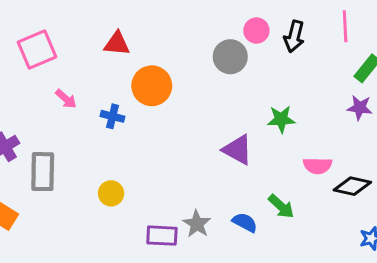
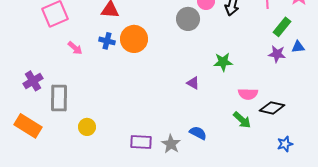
blue cross: (112, 116) -> (107, 41), moved
purple triangle: (238, 150) -> (193, 83), size x0.6
yellow circle: (111, 193) -> (87, 127), moved
green arrow: (281, 206) -> (242, 120), moved
gray star: (197, 224) -> (171, 144), moved

